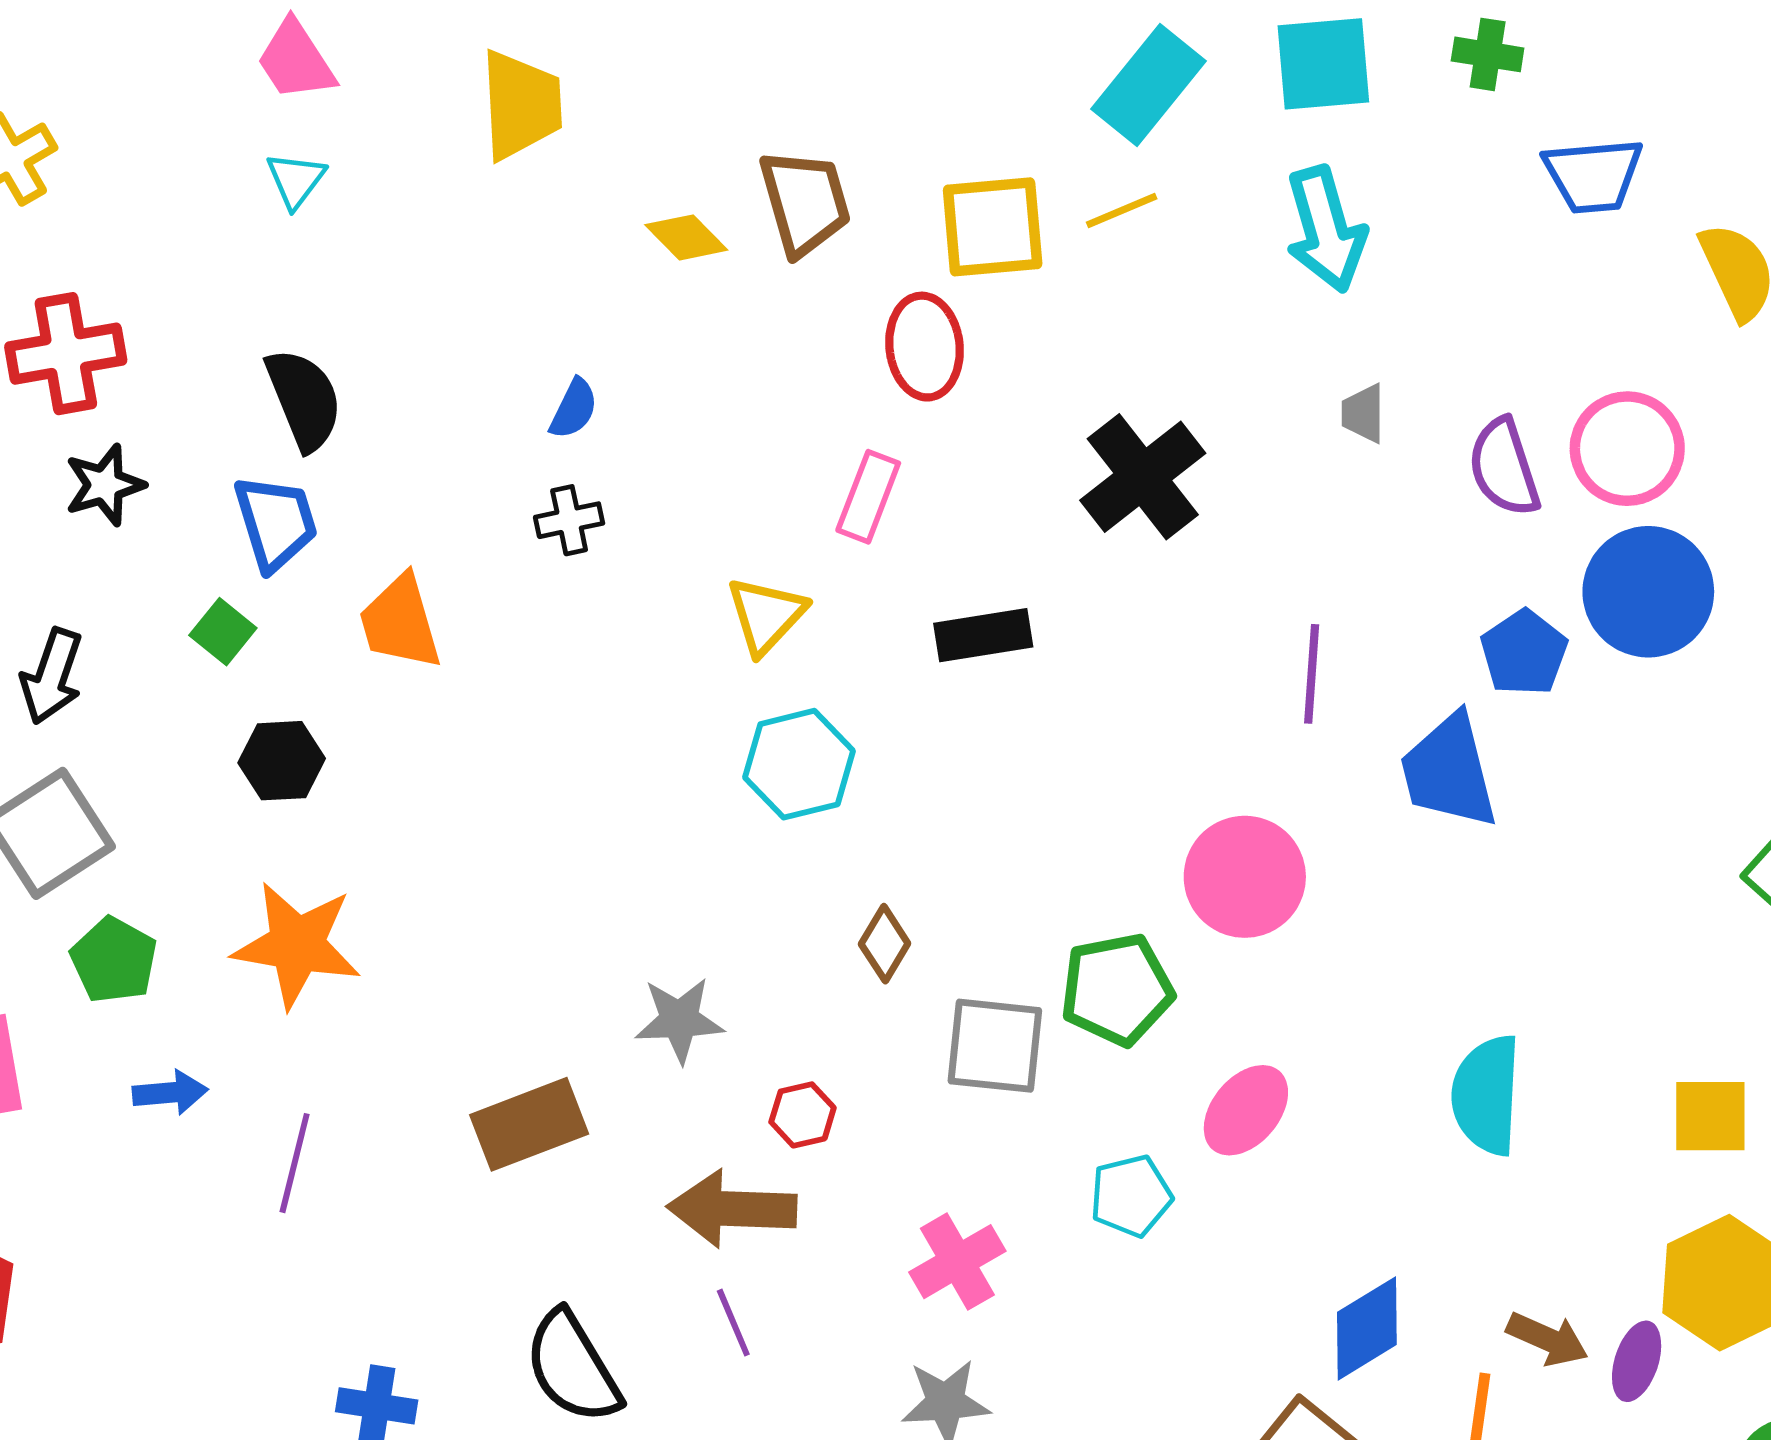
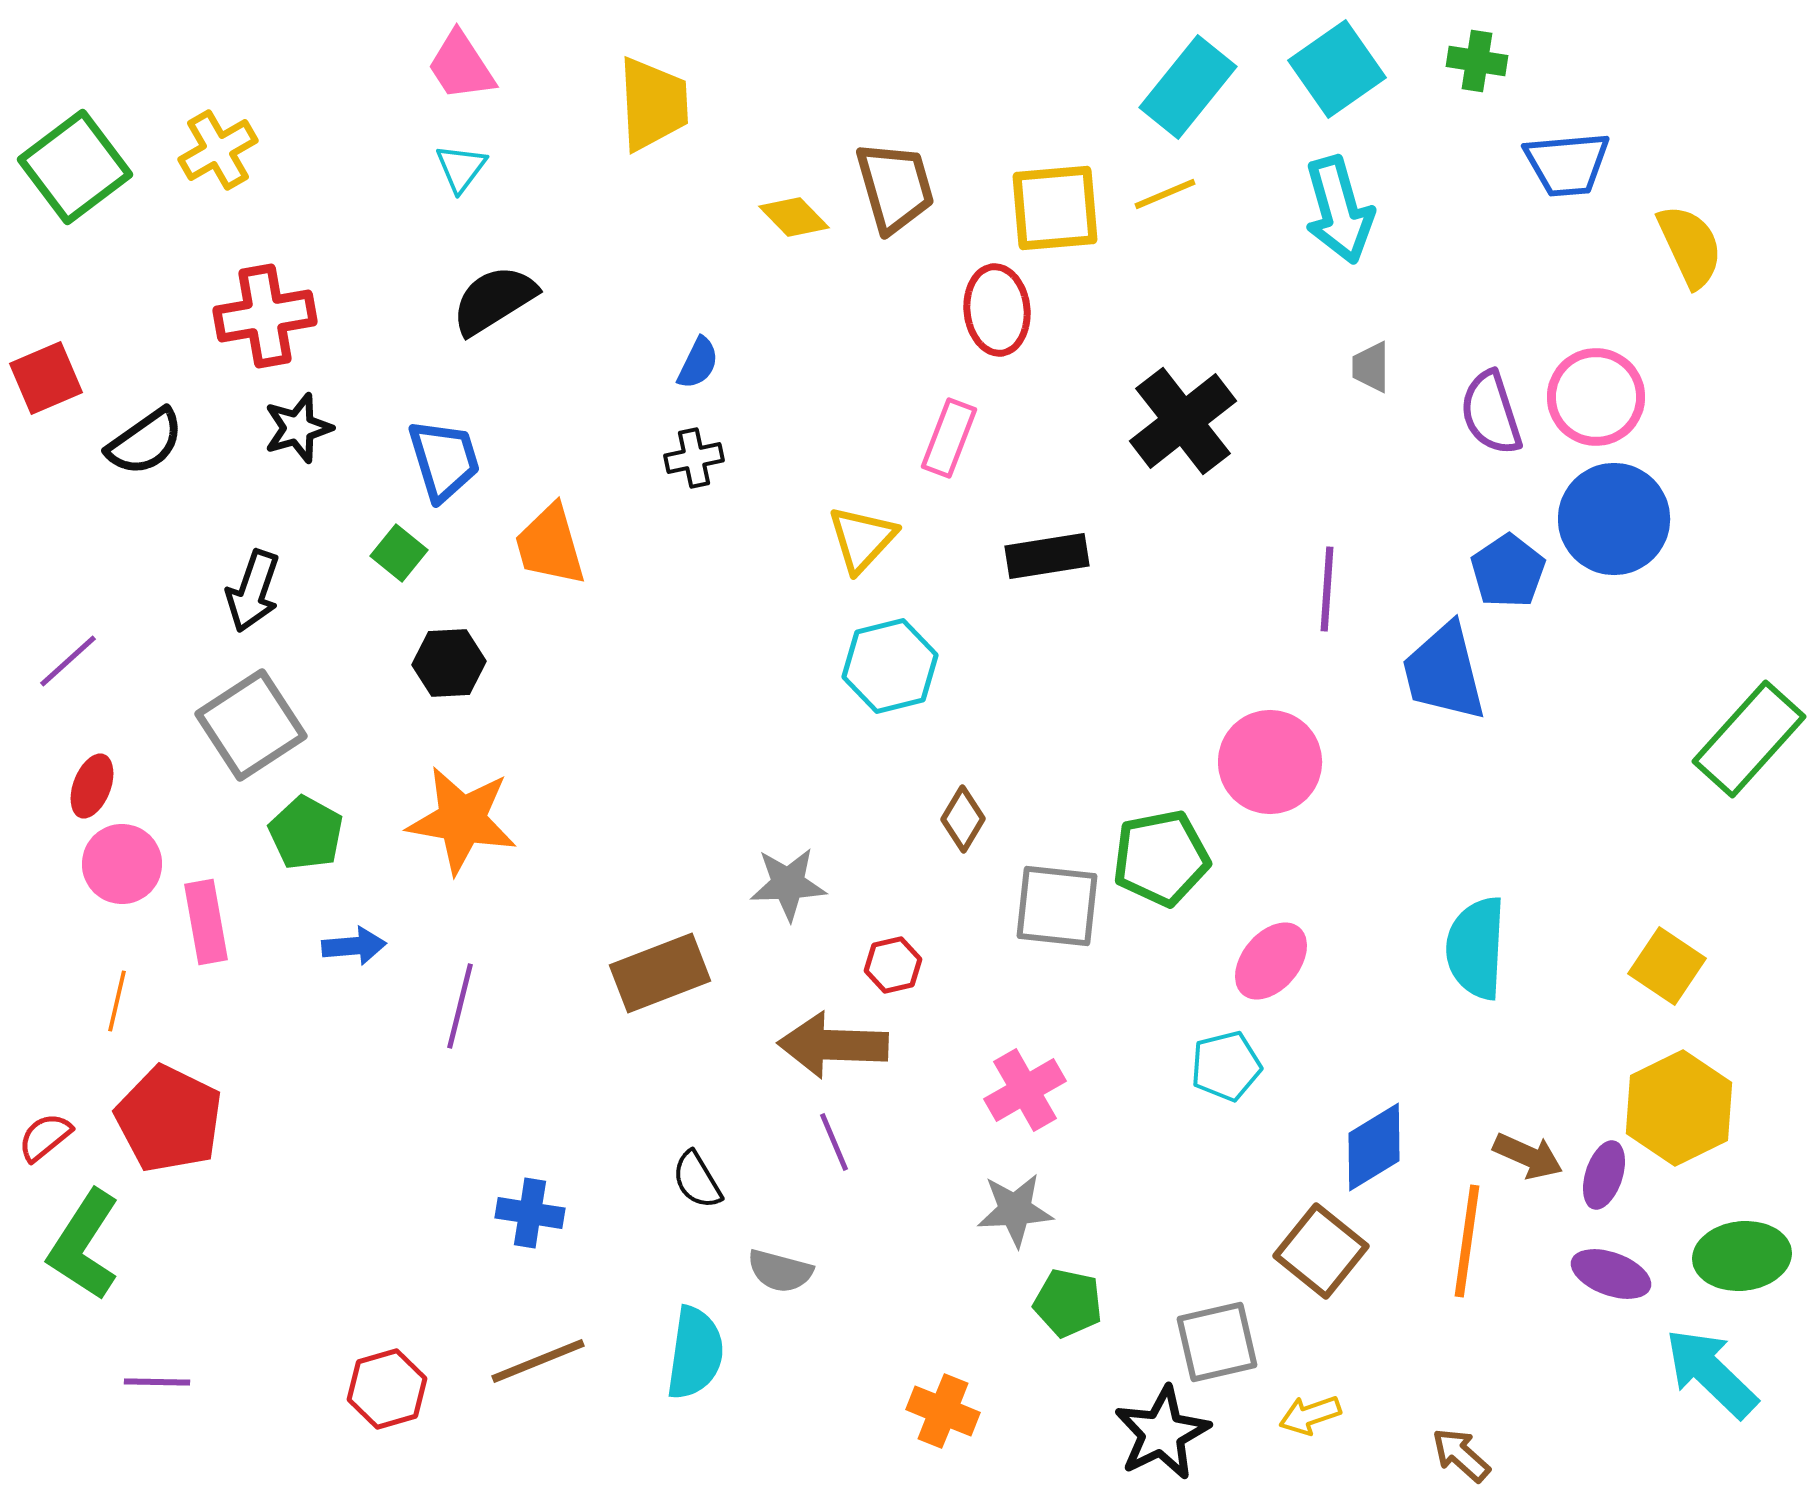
cyan square: (1323, 64) -> (1337, 69), turned -30
black semicircle: (304, 399) -> (494, 300), moved, turned -100
yellow square: (1710, 1116) -> (1667, 966), turned 34
cyan pentagon: (1131, 1196) -> (1226, 1066), moved
black semicircle: (573, 1367) -> (697, 1180), size x0.6

